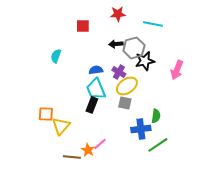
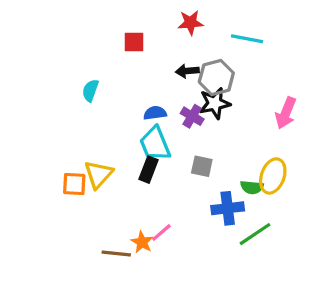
black star: (145, 61) -> (215, 103), moved
yellow ellipse: (127, 86) -> (273, 176), moved, turned -35
green semicircle: (156, 116) -> (252, 187), turned 88
yellow triangle: (61, 126) -> (98, 174), moved

